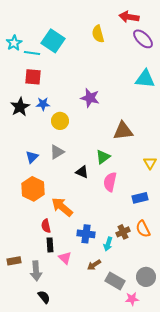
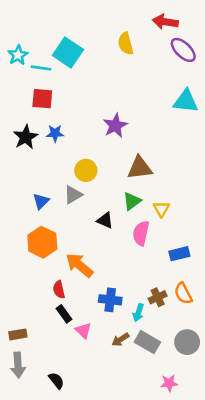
purple star: (90, 98) -> (115, 126), turned 30
yellow circle: (60, 121) -> (86, 170), moved
brown triangle: (123, 131) -> (140, 168), moved
yellow triangle: (150, 163) -> (161, 209), moved
black rectangle: (50, 245) -> (64, 314), turned -32
gray arrow: (36, 271) -> (18, 365), moved
gray circle: (146, 277) -> (187, 342), moved
gray rectangle: (115, 281) -> (147, 342), moved

